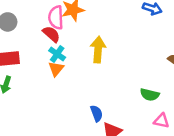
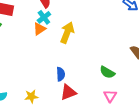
yellow arrow: (98, 50) -> (67, 33), moved
pink triangle: (161, 121) -> (110, 96), turned 32

